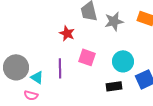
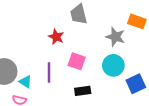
gray star: (114, 21) -> (115, 37), moved, turned 30
black rectangle: (114, 86) -> (83, 91), moved

